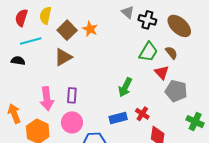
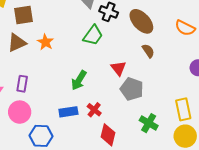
orange star: (90, 29) -> (45, 42), moved
brown square: (67, 30) -> (23, 15), turned 30
green trapezoid: (148, 52) -> (93, 35), moved
brown semicircle: (171, 53) -> (148, 51), moved

